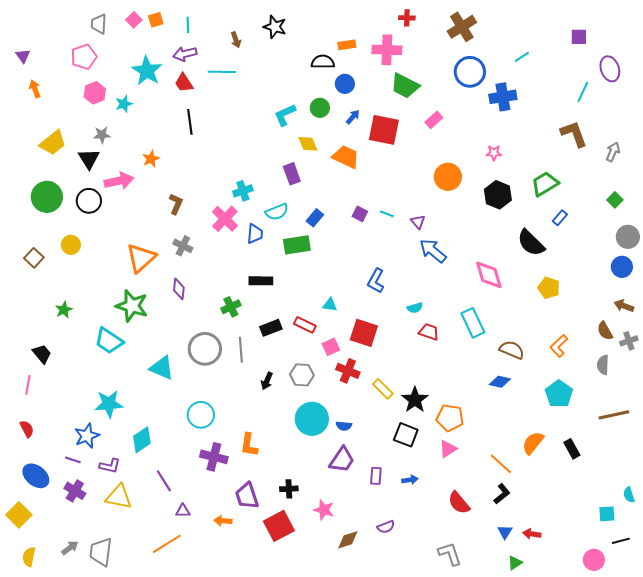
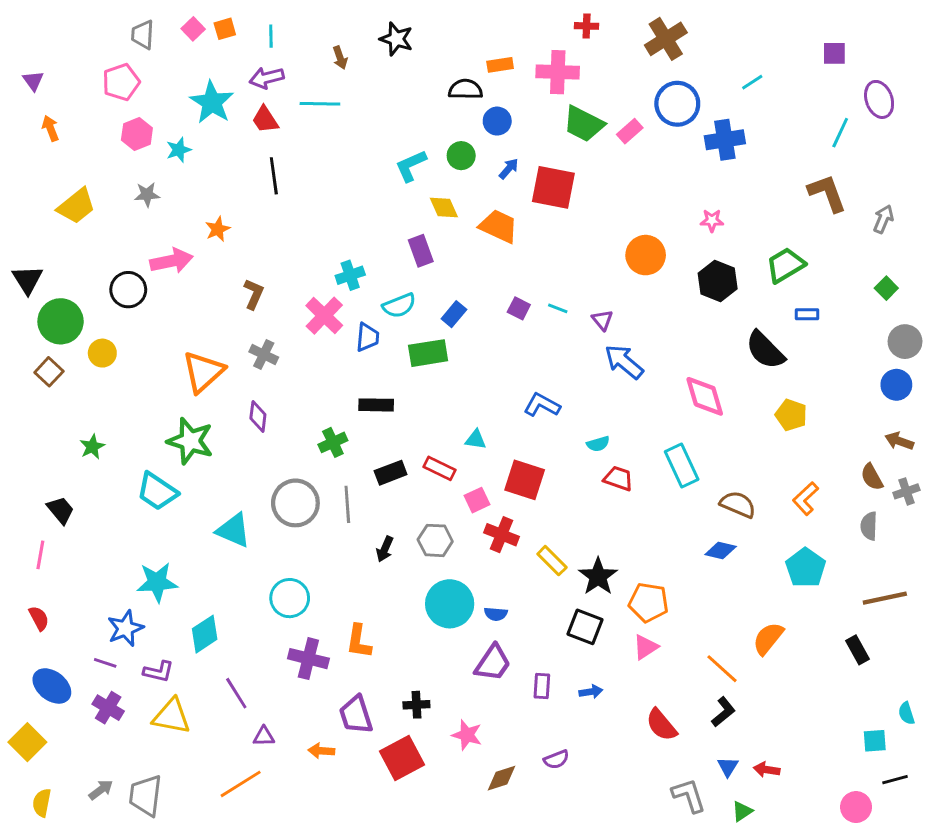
pink rectangle: (434, 120) -> (630, 131), moved
black triangle: (89, 159) -> (27, 280), moved
green circle: (47, 197) -> (61, 321), moved
blue rectangle: (560, 218) -> (807, 314), turned 49
blue L-shape: (376, 281) -> (542, 405), turned 90
black rectangle: (572, 449) -> (857, 650), moved
gray L-shape: (450, 554) -> (689, 795), moved

